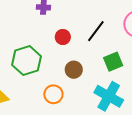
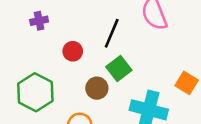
green square: (113, 62) -> (119, 68), moved

